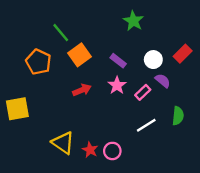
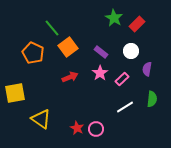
red rectangle: (183, 54) -> (137, 24), moved
purple semicircle: (163, 81) -> (147, 69), moved, turned -120
yellow triangle: (63, 143) -> (41, 119), moved

